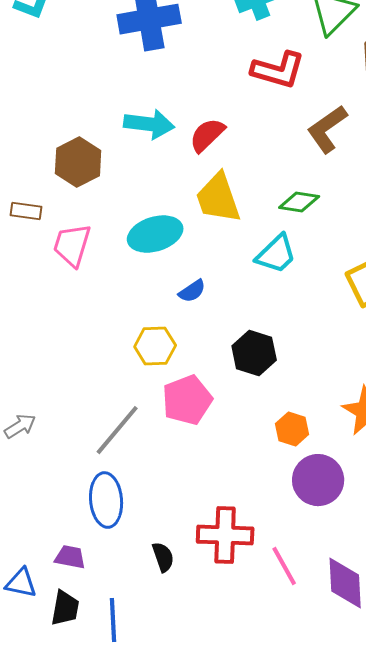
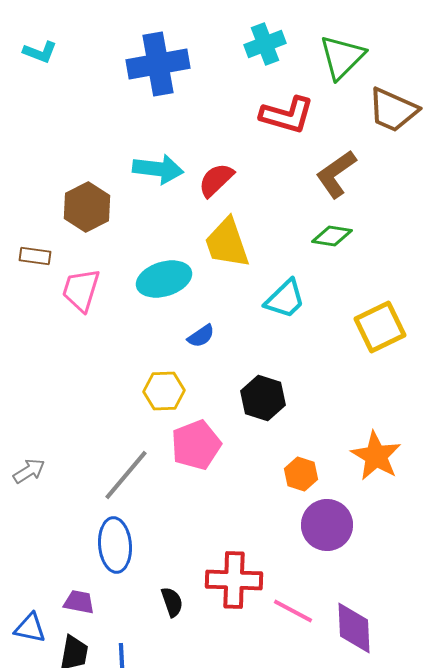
green diamond: (299, 202) -> (332, 236), moved
pink line: (284, 566) -> (293, 611), turned -33

